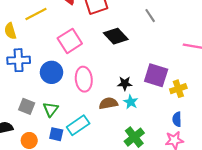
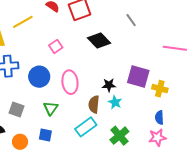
pink square: (70, 41) -> (56, 46), size x0.6
yellow cross: (178, 89) -> (160, 89), turned 35
brown semicircle: (108, 103) -> (94, 104), turned -72
green triangle: (51, 109) -> (51, 108), moved
cyan rectangle: (78, 125) -> (86, 127), moved

